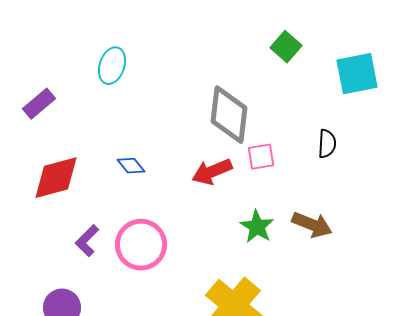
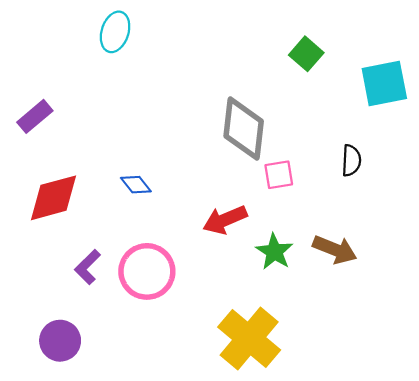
cyan ellipse: (112, 66) -> (115, 32), moved
red arrow: (212, 172) -> (225, 220), moved

